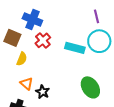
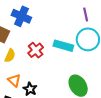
red cross: (43, 40) -> (36, 50), moved

